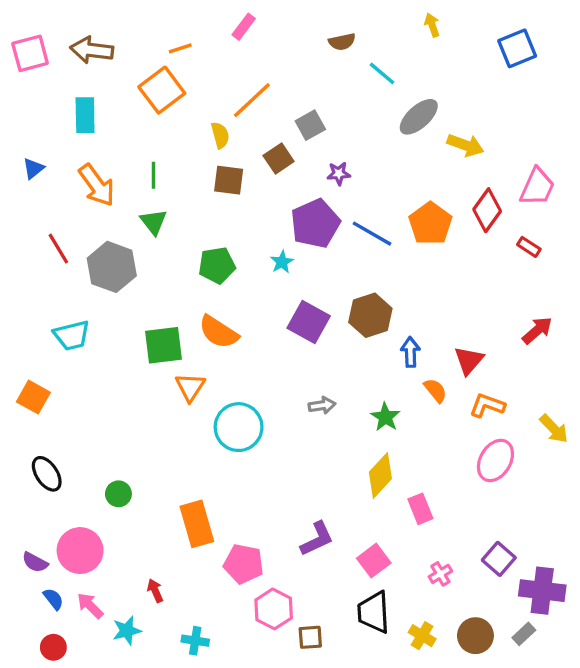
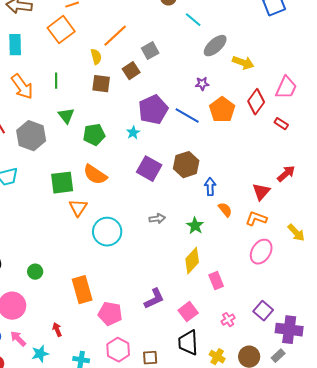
purple star: (339, 174) -> (202, 84), moved
green triangle: (153, 222) -> (66, 116), moved
red triangle: (469, 360) -> (261, 192), moved
pink hexagon: (274, 609) -> (118, 350), moved

